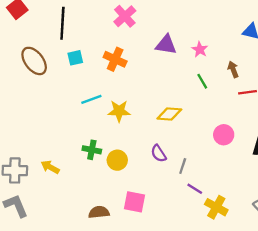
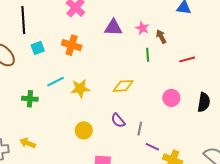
brown arrow: (233, 69) -> (161, 37), moved
green line: (202, 81) -> (148, 55), turned 32
green cross: (92, 150) -> (30, 99), moved

